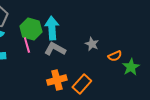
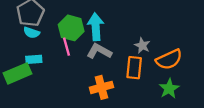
orange semicircle: (115, 56) -> (169, 59), size x1.6
green star: (131, 67) -> (169, 89), moved
orange rectangle: (82, 84) -> (134, 68), moved, turned -36

